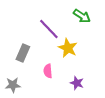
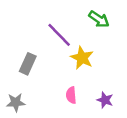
pink semicircle: (48, 71) -> (71, 95), moved
purple star: (77, 83) -> (105, 100), moved

